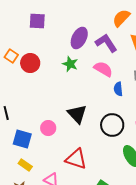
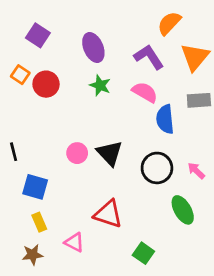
purple square: (37, 21) -> (38, 35), moved, turned 30
purple ellipse: (79, 38) -> (93, 48), moved, turned -50
blue semicircle: (118, 89) -> (165, 119), size x1.5
pink circle: (48, 128) -> (77, 153), moved
yellow rectangle: (25, 165) -> (39, 222), turned 32

